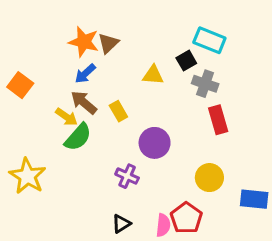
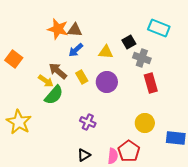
cyan rectangle: (209, 40) -> (159, 28), moved
brown triangle: (108, 43) -> (75, 30), turned 49
blue arrow: (85, 74) -> (76, 50), moved
purple circle: (155, 143) -> (107, 82), moved

